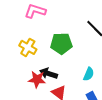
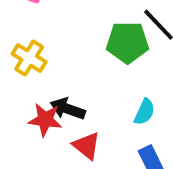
green pentagon: (61, 43) -> (128, 42), moved

